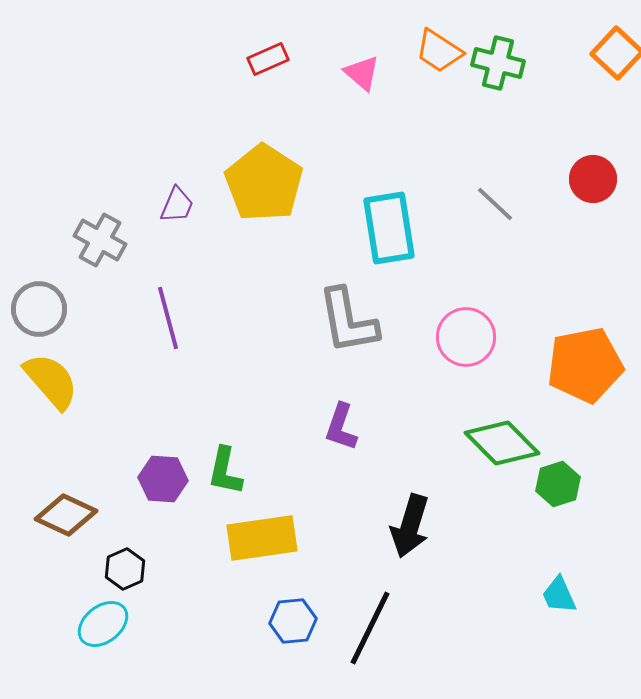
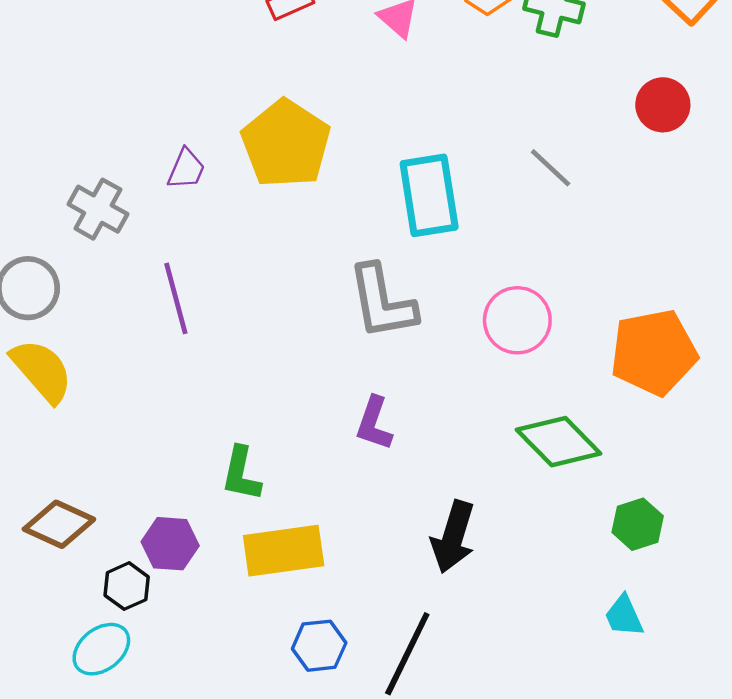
red circle: (593, 179) -> (663, 105), moved
purple hexagon: (163, 479) -> (170, 544), moved
green hexagon: (558, 484) -> (638, 524), moved

